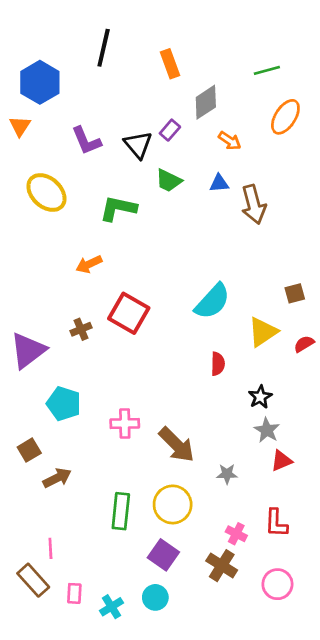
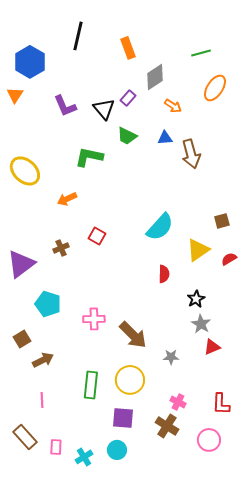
yellow ellipse: (46, 192) -> (25, 171), moved
red square: (129, 313) -> (97, 236), size x0.6
red L-shape: (276, 523) -> (221, 404), moved
pink line: (50, 548) -> (42, 400), moved
purple square: (163, 555) -> (123, 418), turned -30

